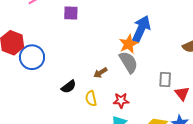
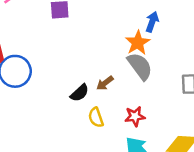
blue arrow: (141, 29) -> (152, 22), size x0.6
black semicircle: (69, 87) -> (80, 93), moved

